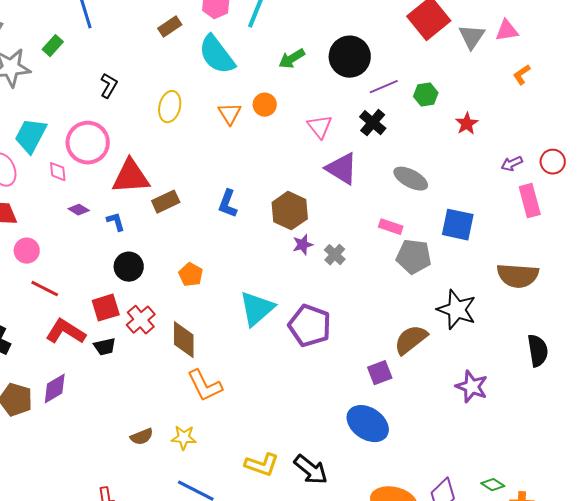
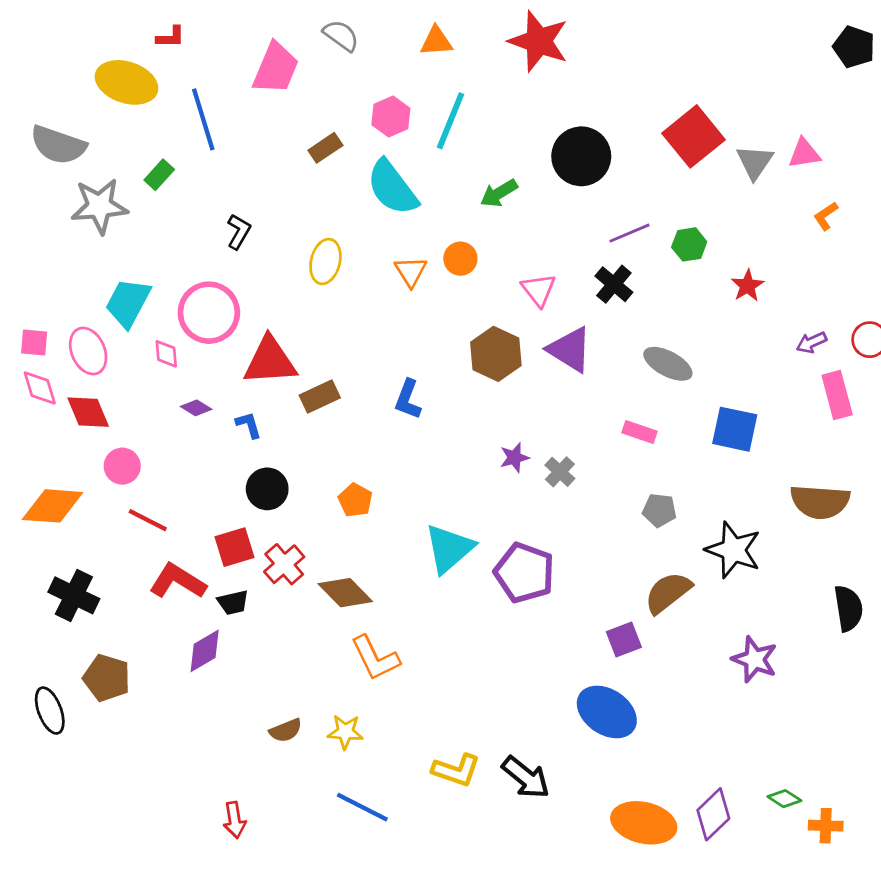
black circle: (350, 57) -> (581, 156), moved
brown hexagon: (290, 211) -> (496, 354), moved
gray pentagon: (414, 257) -> (659, 510), moved, size x0.7
brown diamond: (184, 340) -> (345, 593), turned -45
purple diamond: (55, 389) -> (205, 651), moved

